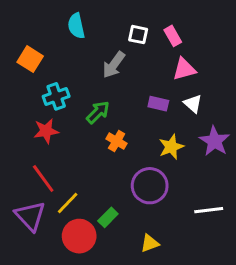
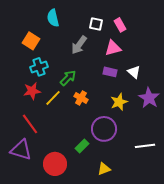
orange square: (30, 59) -> (31, 41), moved
pink triangle: (184, 69) -> (113, 48), moved
yellow line: (68, 203) -> (53, 98), moved
purple triangle: (30, 216) -> (21, 150), turned -30
green rectangle: (108, 217) -> (82, 146), moved

